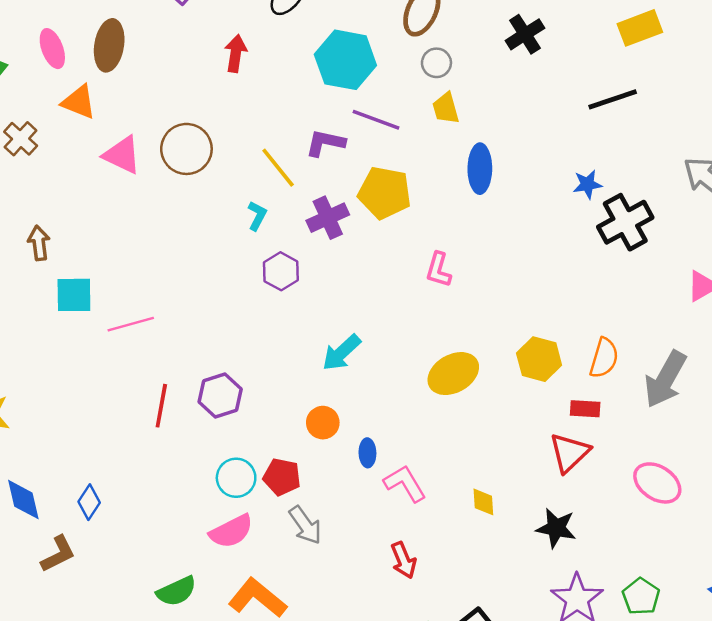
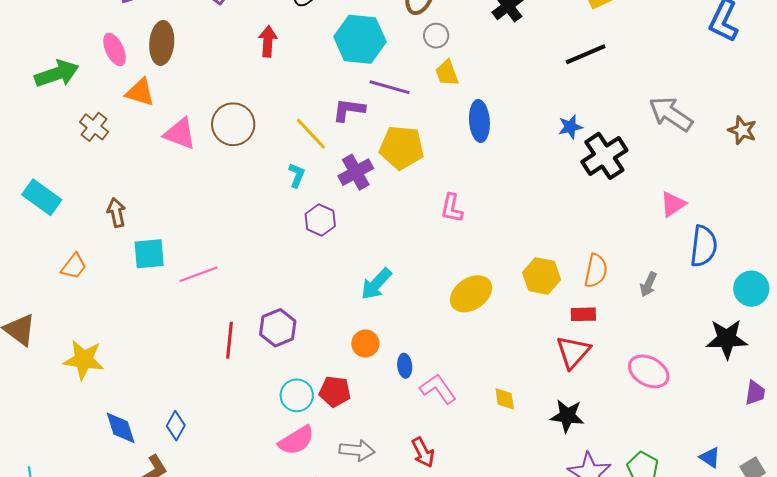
gray arrow: (665, 379) -> (648, 284), size x0.5
gray arrow: (305, 525) -> (357, 450), moved, turned -44
red arrow: (403, 560) -> (423, 452), moved

